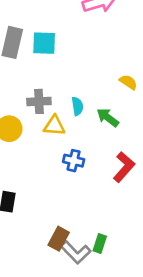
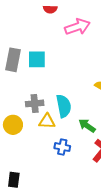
cyan semicircle: (77, 106) -> (64, 106), size x1.6
green arrow: (108, 117) -> (87, 126), moved

